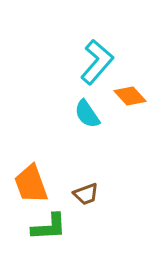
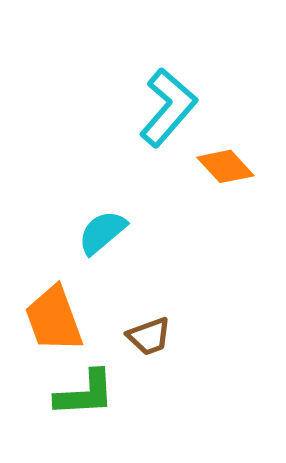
cyan semicircle: (87, 114) -> (102, 232), moved, turned 84

